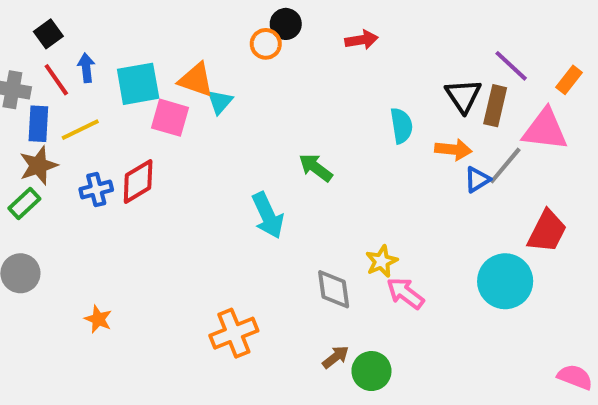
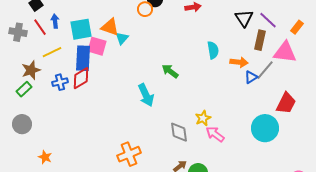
black triangle: (463, 96) -> (244, 18), moved
blue rectangle: (38, 124) -> (83, 58), moved, size x1.4
orange star: (98, 319) -> (45, 157), moved

